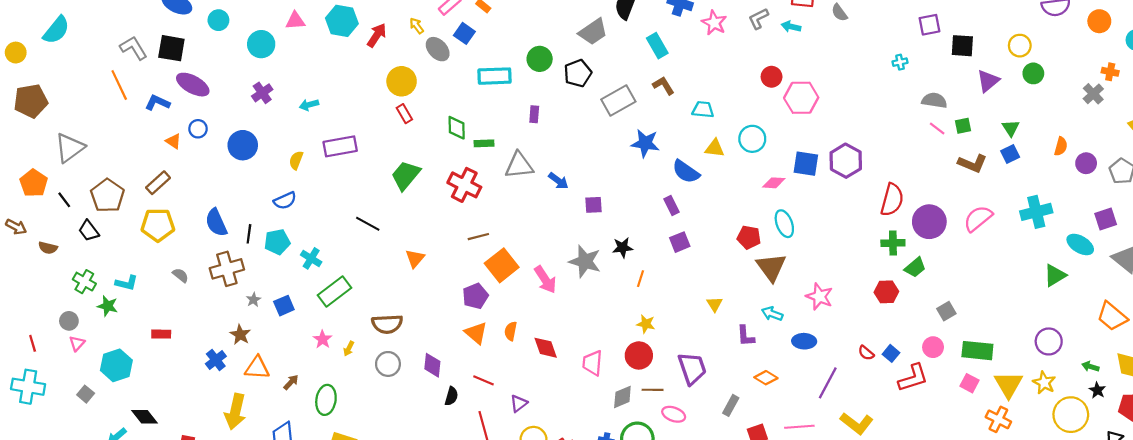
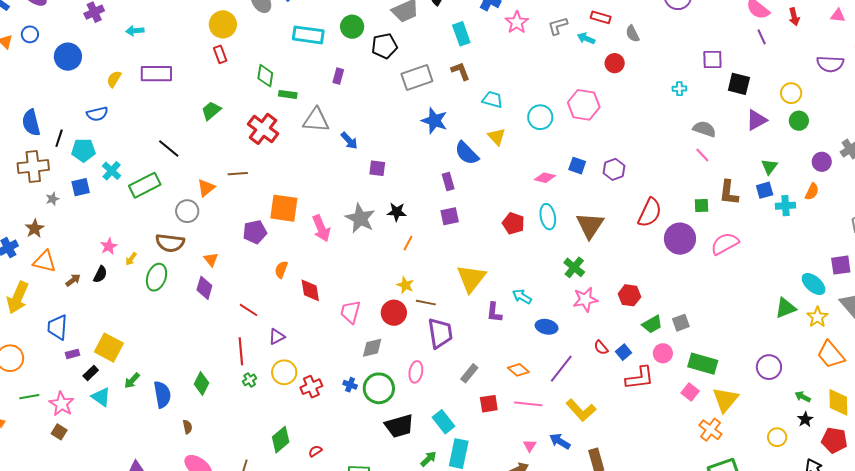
red circle: (772, 77) -> (615, 63), moved
green square: (963, 126) -> (701, 206), moved
cyan circle: (752, 139) -> (540, 117), moved
yellow triangle: (715, 148) -> (497, 137), turned 30
purple hexagon: (846, 161) -> (614, 169), size x0.7
brown L-shape: (972, 163) -> (729, 193), turned 64
purple circle: (1086, 163) -> (822, 162), moved
blue square: (806, 164) -> (577, 166), size x0.7
green trapezoid: (406, 175) -> (211, 111), size x0.7
cyan cross: (1036, 212) -> (785, 206), moved, size x0.7
brown line: (478, 237) -> (238, 174), moved
green cross: (893, 243) -> (574, 267), moved, turned 30
orange square: (502, 265) -> (284, 208), turned 36
brown triangle: (771, 267) -> (590, 225), moved
green trapezoid: (915, 267) -> (652, 324), moved
green rectangle: (335, 292) -> (145, 185), moved
pink star: (819, 297) -> (585, 299), moved, turned 30
yellow triangle: (715, 304) -> (471, 278), size x2.0
blue square: (284, 306) -> (81, 187), moved
orange triangle: (476, 333) -> (211, 259), moved, size x0.7
gray circle: (388, 364) -> (187, 211), moved
orange diamond: (766, 378) -> (518, 370), moved
yellow star: (1044, 383) -> (817, 317), moved
brown line: (653, 390) -> (426, 303), moved
black semicircle: (451, 396) -> (100, 274), moved
green ellipse: (326, 400) -> (157, 277), moved
pink ellipse: (674, 414) -> (416, 372), turned 70
yellow circle: (1071, 415) -> (777, 437), size x0.6

